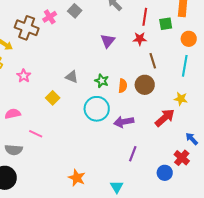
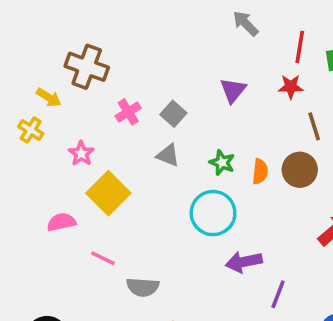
gray square: (75, 11) -> (173, 114), moved
pink cross: (50, 17) -> (128, 112), moved
yellow square: (53, 98) -> (108, 193), moved, size x1.6
purple arrow: (124, 122) -> (244, 262), moved
gray semicircle: (14, 150) -> (143, 287), moved

